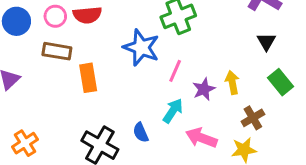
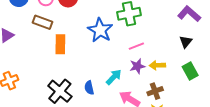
pink line: (175, 71) -> (136, 46), moved, turned 35
yellow arrow: (232, 83) -> (157, 65), turned -91
brown cross: (253, 118) -> (155, 91), moved

